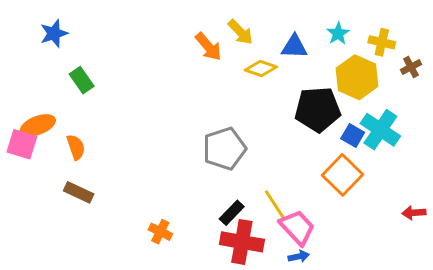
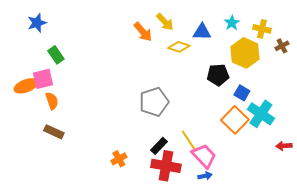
black pentagon: (318, 109) -> (218, 75), size x0.7
cyan cross: (380, 130) -> (261, 114), moved
pink square: (22, 144) -> (43, 79), moved, turned -30
orange cross: (160, 232) -> (119, 159), moved, turned 35

